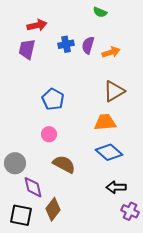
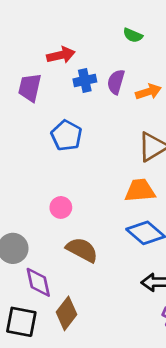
red arrow: (37, 25) -> (61, 55), moved
blue pentagon: (53, 99) -> (66, 135), moved

